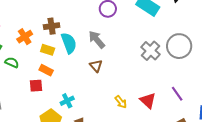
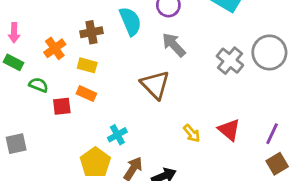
gray arrow: (97, 39) -> (174, 45), moved
cyan semicircle: (69, 43) -> (130, 21), moved
brown triangle: (96, 66) -> (155, 85), size x1.6
red square: (36, 86) -> (62, 106), moved
purple line: (177, 94) -> (272, 134), moved, turned 63

